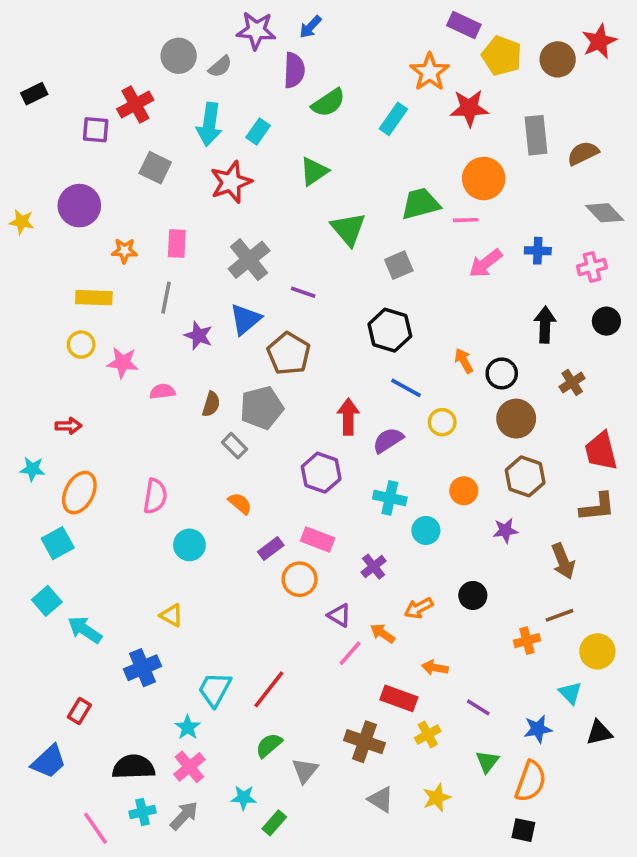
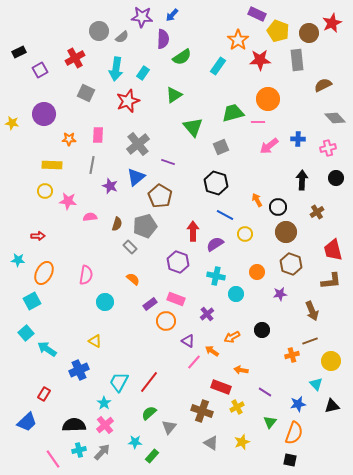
purple square: (96, 130) -> (40, 70), moved, turned -35
gray rectangle: (536, 135) -> (297, 60), moved

